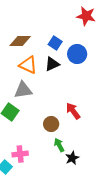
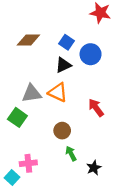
orange triangle: (28, 65) -> (58, 92), moved
red arrow: (73, 111) -> (96, 108), moved
black star: (72, 158) -> (94, 168), moved

